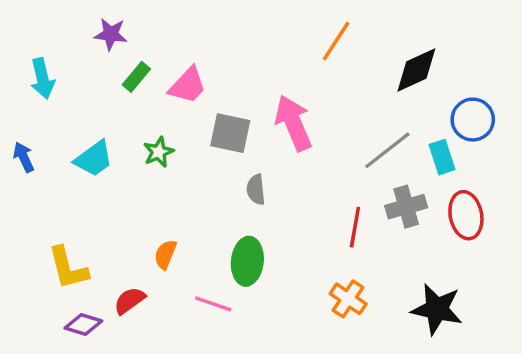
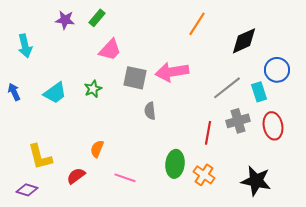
green rectangle: (136, 77) -> (97, 18), moved
pink arrow: (293, 123) -> (172, 72), turned -76
green ellipse: (247, 261) -> (175, 164), moved
purple diamond: (83, 324) -> (27, 190), moved

